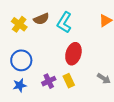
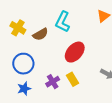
brown semicircle: (41, 19) -> (40, 34), moved
red ellipse: (73, 54) -> (75, 52), turned 30

